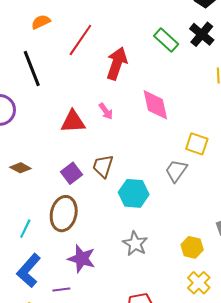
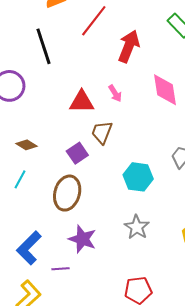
brown trapezoid: (103, 166) -> (102, 132), moved
cyan line: (25, 229) -> (20, 179), moved

